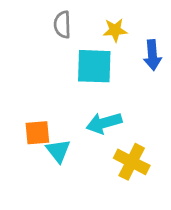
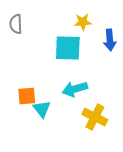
gray semicircle: (62, 25) -> (16, 24), moved

